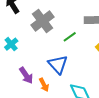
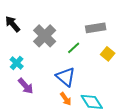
purple arrow: (26, 75) -> (26, 86), moved
orange arrow: (44, 85) -> (66, 99), moved

